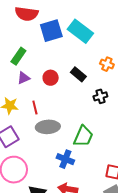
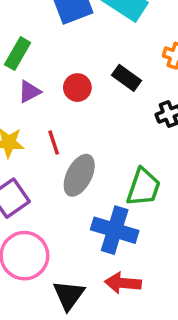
gray ellipse: (48, 127) -> (79, 175), turned -55
blue cross: (65, 159) -> (115, 230), size x1.4

